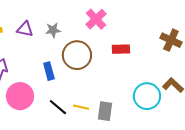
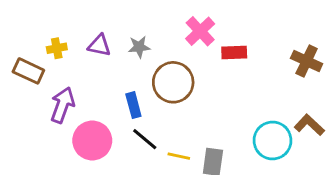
red rectangle: (121, 49) -> (234, 53), moved
black line: (58, 107) -> (145, 139), moved

